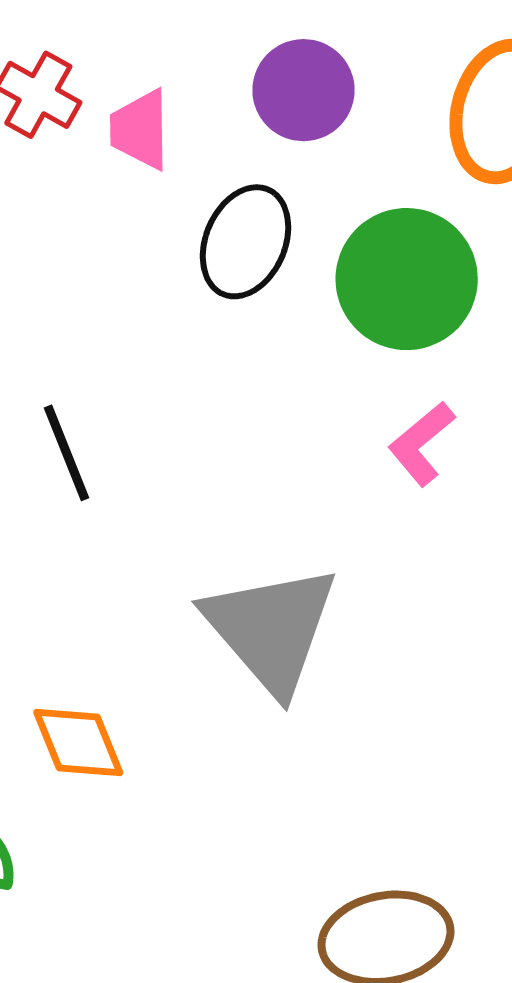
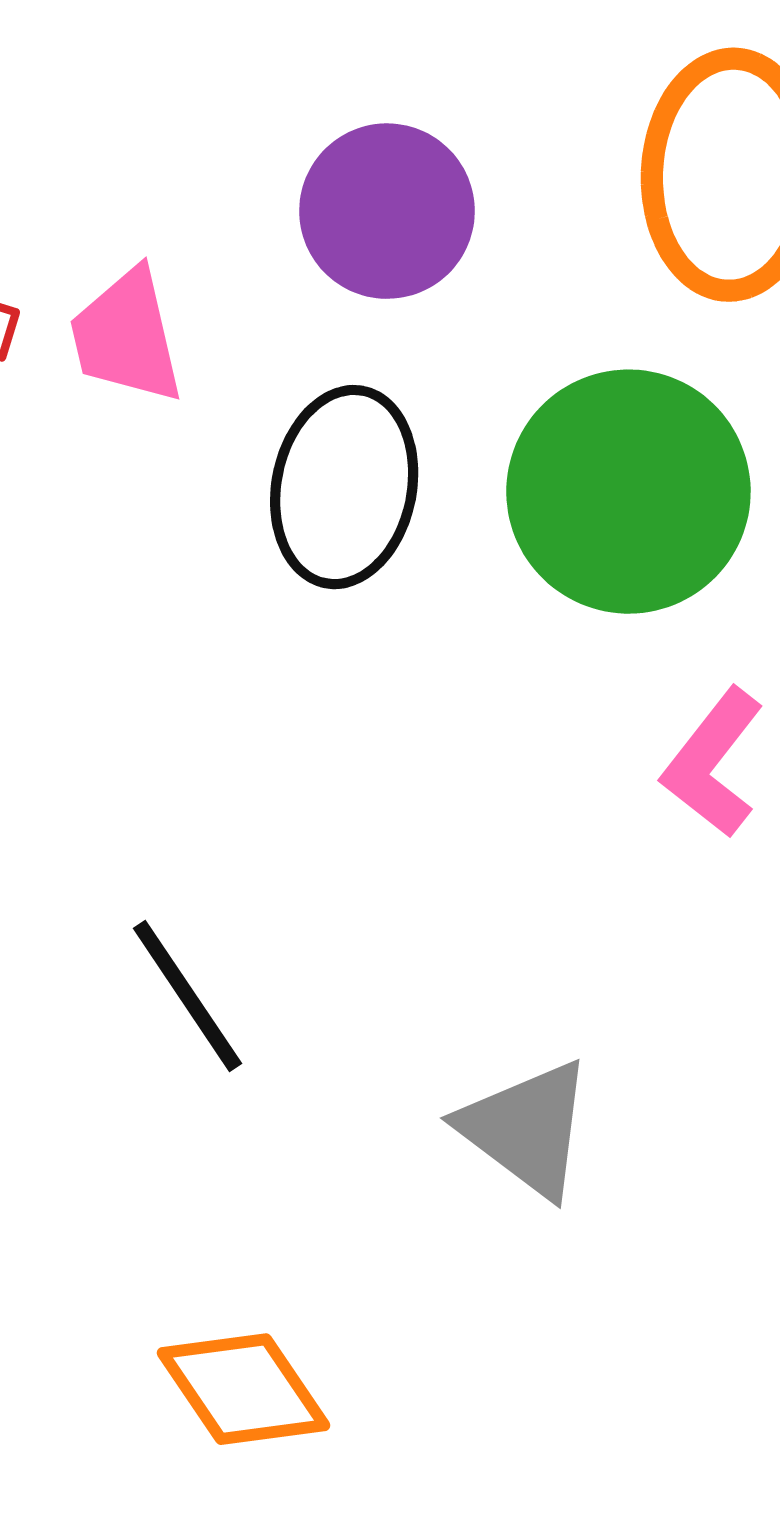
black line: (66, 453) -> (187, 996), moved
gray triangle: (271, 629) -> (526, 1129), size x0.6

